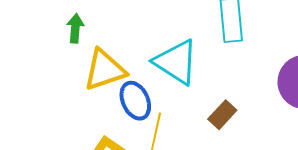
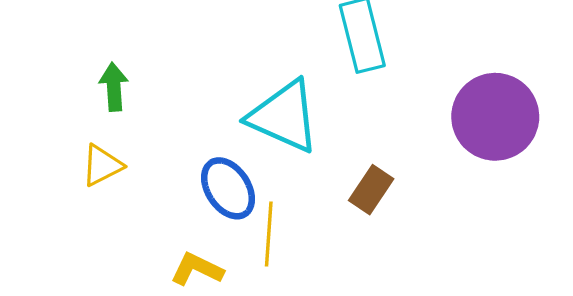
yellow triangle: (105, 70) -> (102, 165), moved, size x0.6

